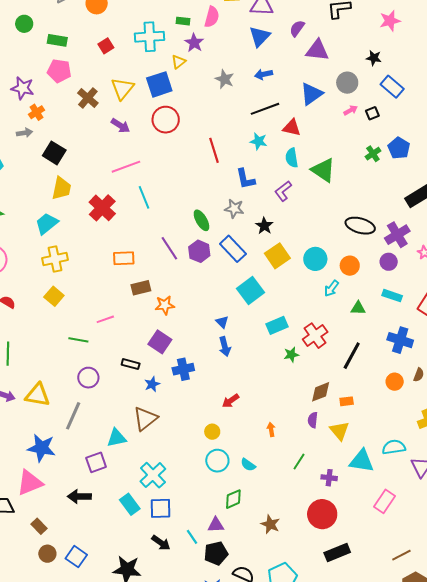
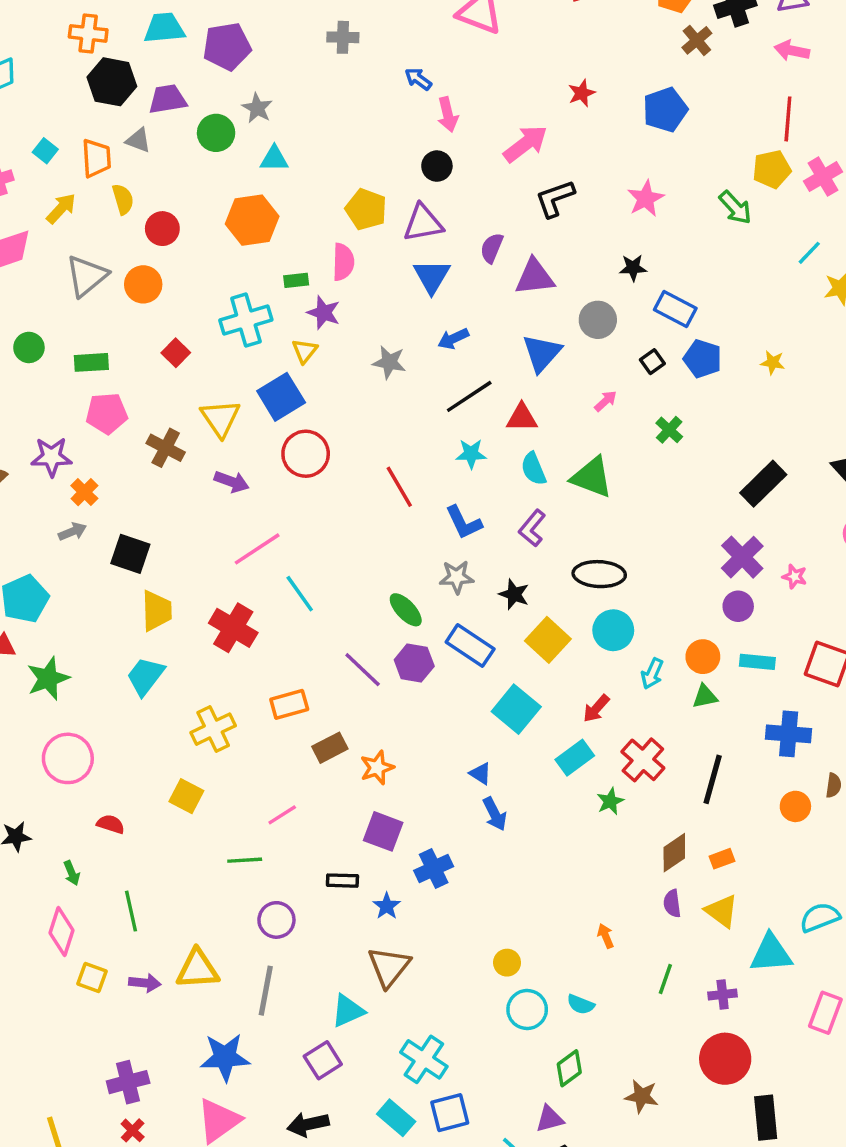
pink arrow: (351, 110) -> (606, 401), moved
blue pentagon: (399, 148) -> (703, 359), moved
black ellipse: (360, 226) -> (599, 574), moved
yellow cross: (55, 259) -> (213, 729), moved
orange circle: (350, 266) -> (703, 657), moved
red arrow: (231, 401) -> (596, 709), moved
black rectangle: (337, 552) -> (766, 1118), turned -60

